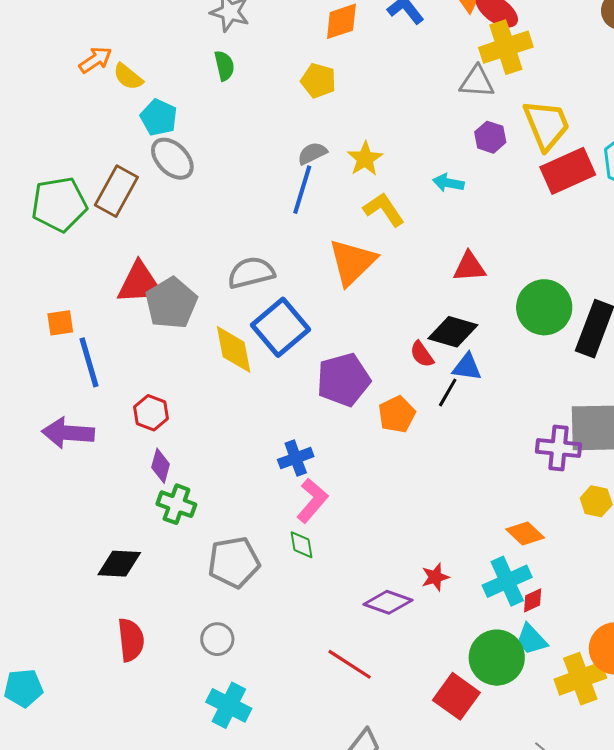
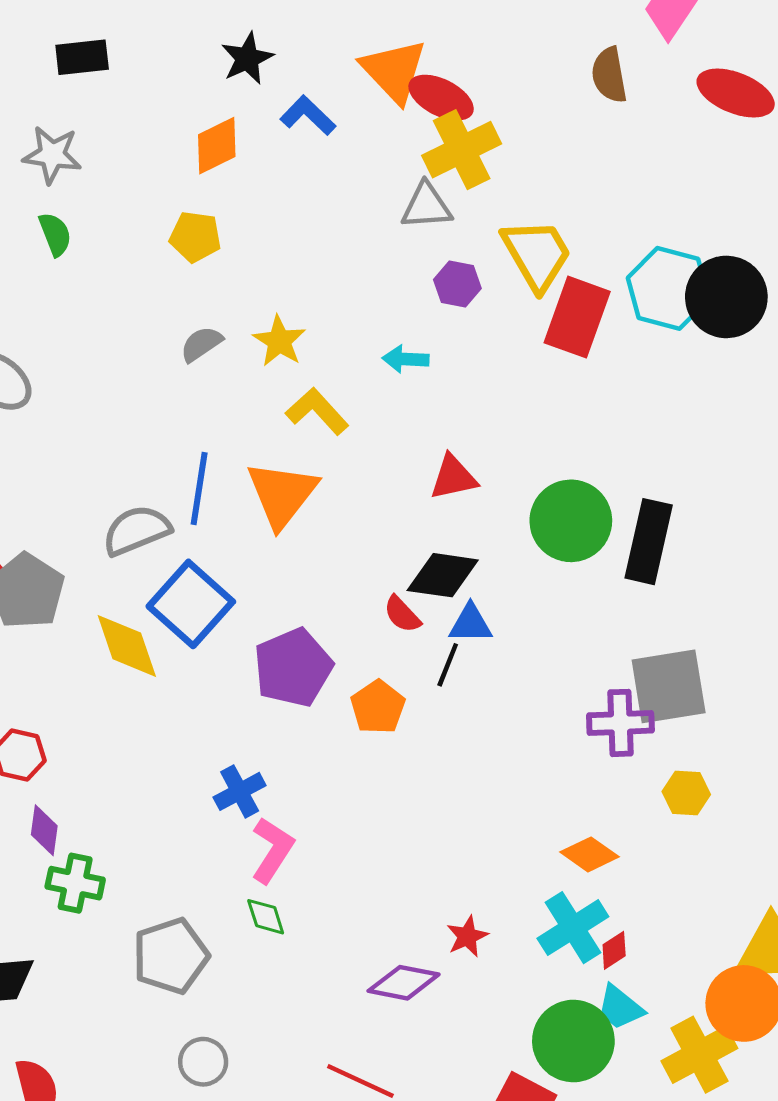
red rectangle: (568, 171) -> (577, 317), turned -38
blue line: (302, 190) -> (199, 489), moved
gray circle: (217, 639) -> (203, 1062), moved

